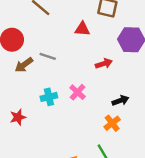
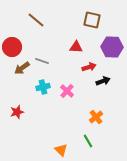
red triangle: (82, 29) -> (76, 47), moved
cyan cross: (49, 97) -> (43, 87), moved
black arrow: (120, 101) -> (103, 81), moved

